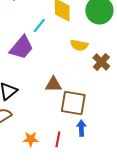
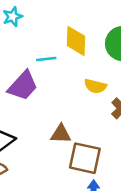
cyan line: (39, 25) -> (46, 59), turned 42

